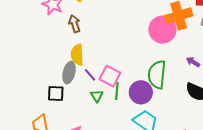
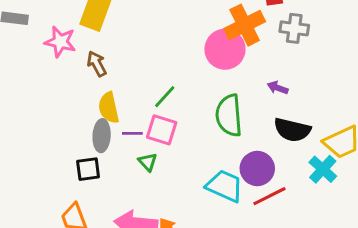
purple line: (90, 75) -> (132, 133), turned -40
green line: (117, 91) -> (165, 97), moved, turned 48
purple circle: (141, 92) -> (257, 168), moved

